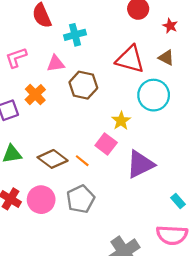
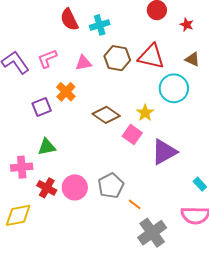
cyan cross: (75, 35) -> (100, 25), moved
brown triangle: (166, 58) -> (192, 59), moved
brown hexagon: (83, 85) -> (117, 58), moved
brown diamond: (53, 159) -> (106, 115), moved
orange line: (82, 161) -> (135, 204), moved

